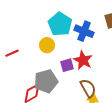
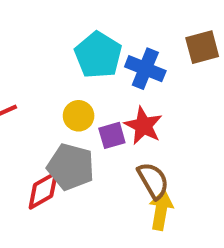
yellow circle: (47, 45) -> (79, 116), moved
gray pentagon: (46, 81) -> (71, 167), turned 30

